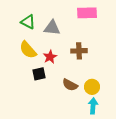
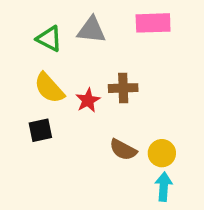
gray triangle: (52, 28) -> (91, 30), moved
brown cross: (79, 51) -> (123, 88), moved
black square: (39, 74) -> (40, 130), moved

